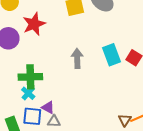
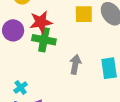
green cross: (30, 77) -> (44, 40), moved

